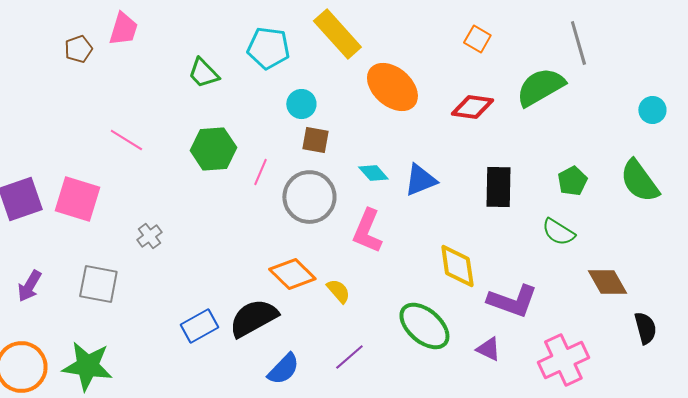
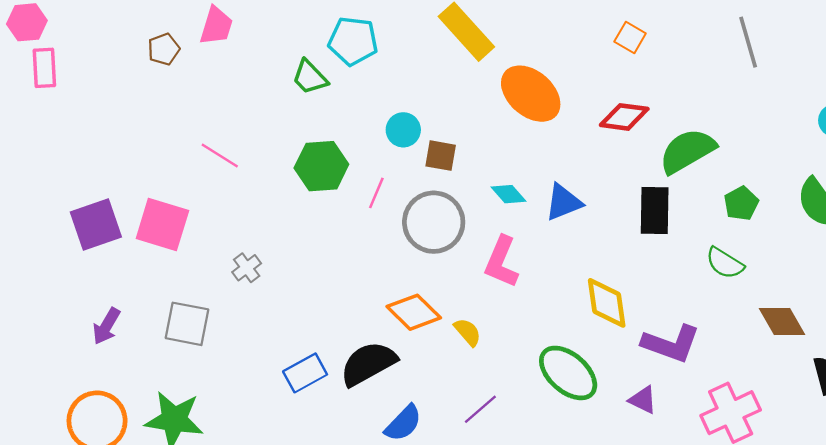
cyan pentagon: (268, 48) -> (353, 41), moved
green semicircle: (540, 87) -> (687, 151), moved
cyan circle: (301, 104) -> (403, 130), moved

